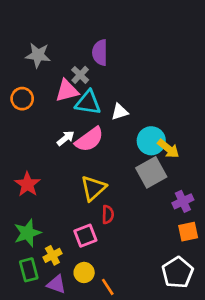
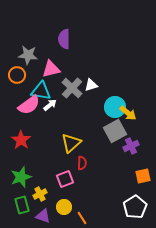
purple semicircle: (100, 53) -> (64, 39), moved
gray star: (38, 55) -> (28, 55), moved
gray cross: (80, 75) -> (72, 88), moved, size x1.5
cyan triangle: (88, 103) -> (41, 91), moved
pink semicircle: (89, 139) -> (29, 105), moved
purple cross: (183, 201) -> (131, 146), moved

